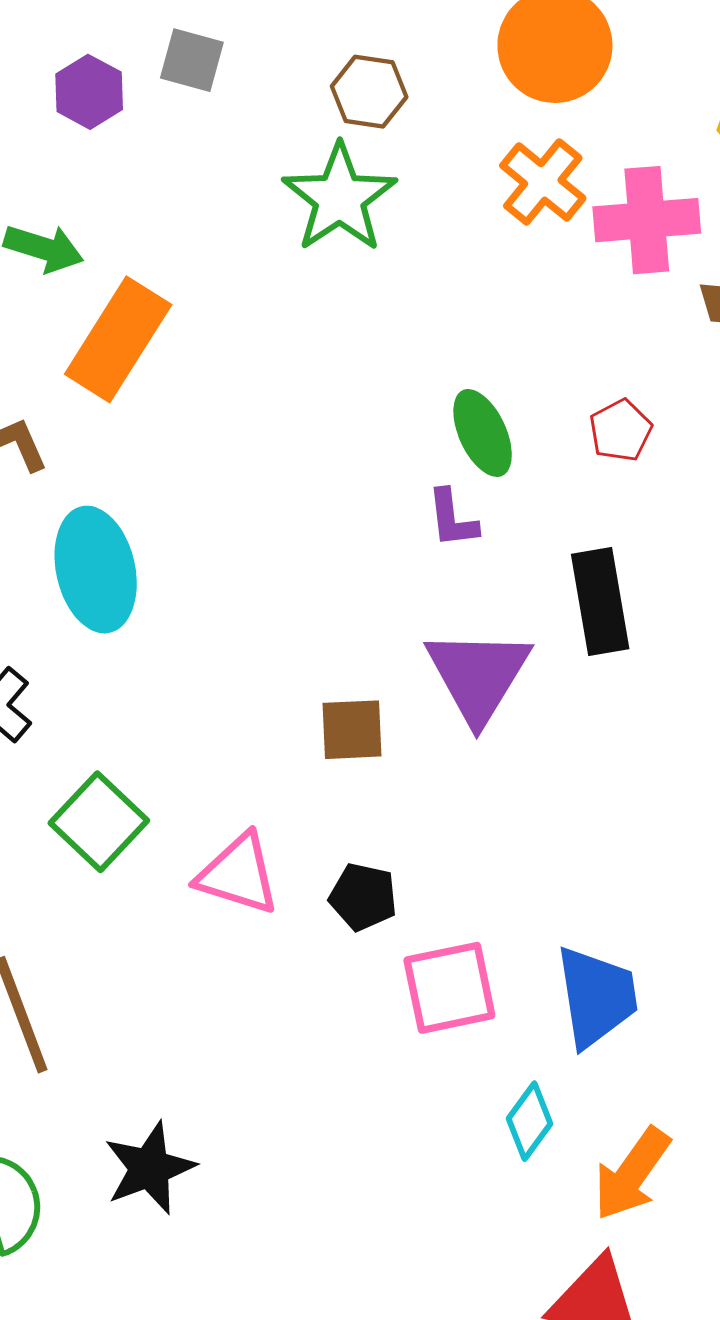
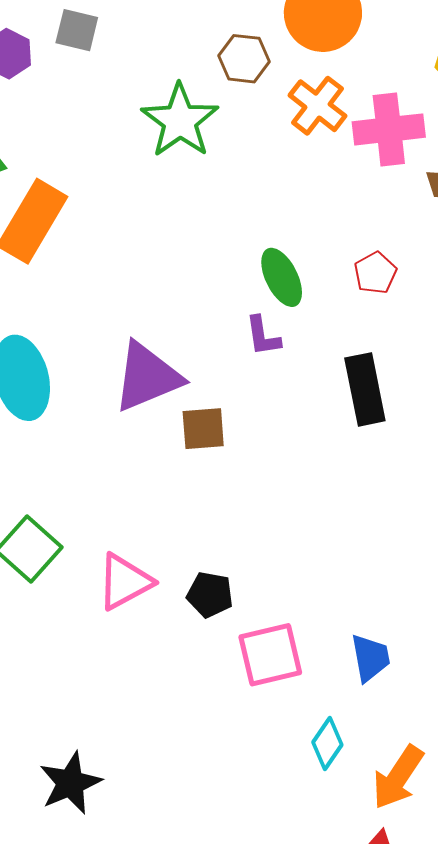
brown hexagon: (369, 92) -> (244, 59), moved
purple triangle: (478, 675) -> (147, 377), moved, turned 38
brown square: (352, 730) -> (203, 429), moved
pink triangle: (238, 874) -> (125, 582), turned -44
blue trapezoid: (597, 997) -> (370, 658), size x0.7

